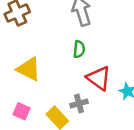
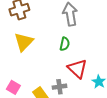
yellow triangle: (29, 69) -> (24, 42), moved, turned 40

